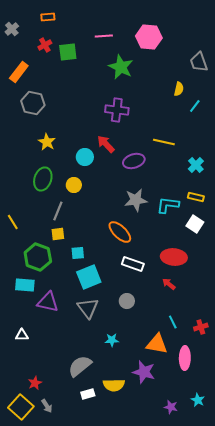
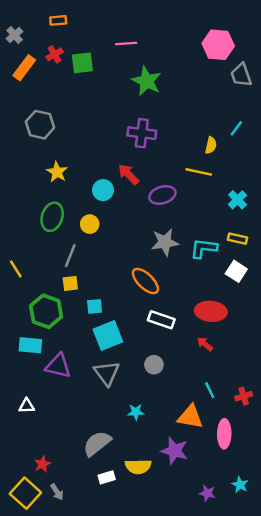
pink hexagon: (149, 37) -> (218, 45), moved
orange rectangle: (19, 72) -> (24, 68), moved
yellow semicircle: (179, 89) -> (211, 145), moved

